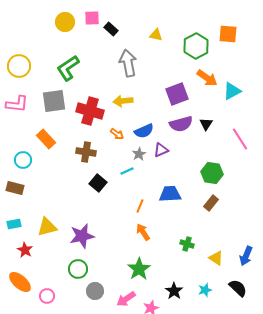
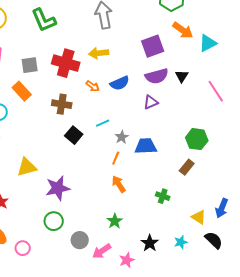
green L-shape: (68, 68) -> (44, 20), turned -80
gray square: (54, 101) -> (30, 65), moved, size x0.7
purple triangle: (161, 150) -> (151, 102), moved
gray star: (139, 154) -> (122, 137), moved
green hexagon: (212, 173) -> (197, 139), moved
brown rectangle: (211, 203) -> (187, 167), moved
yellow triangle: (47, 227) -> (27, 167), moved
yellow triangle: (216, 258) -> (199, 217), moved
green star: (139, 269) -> (115, 221), size x0.7
gray circle: (95, 291) -> (80, 240), moved

